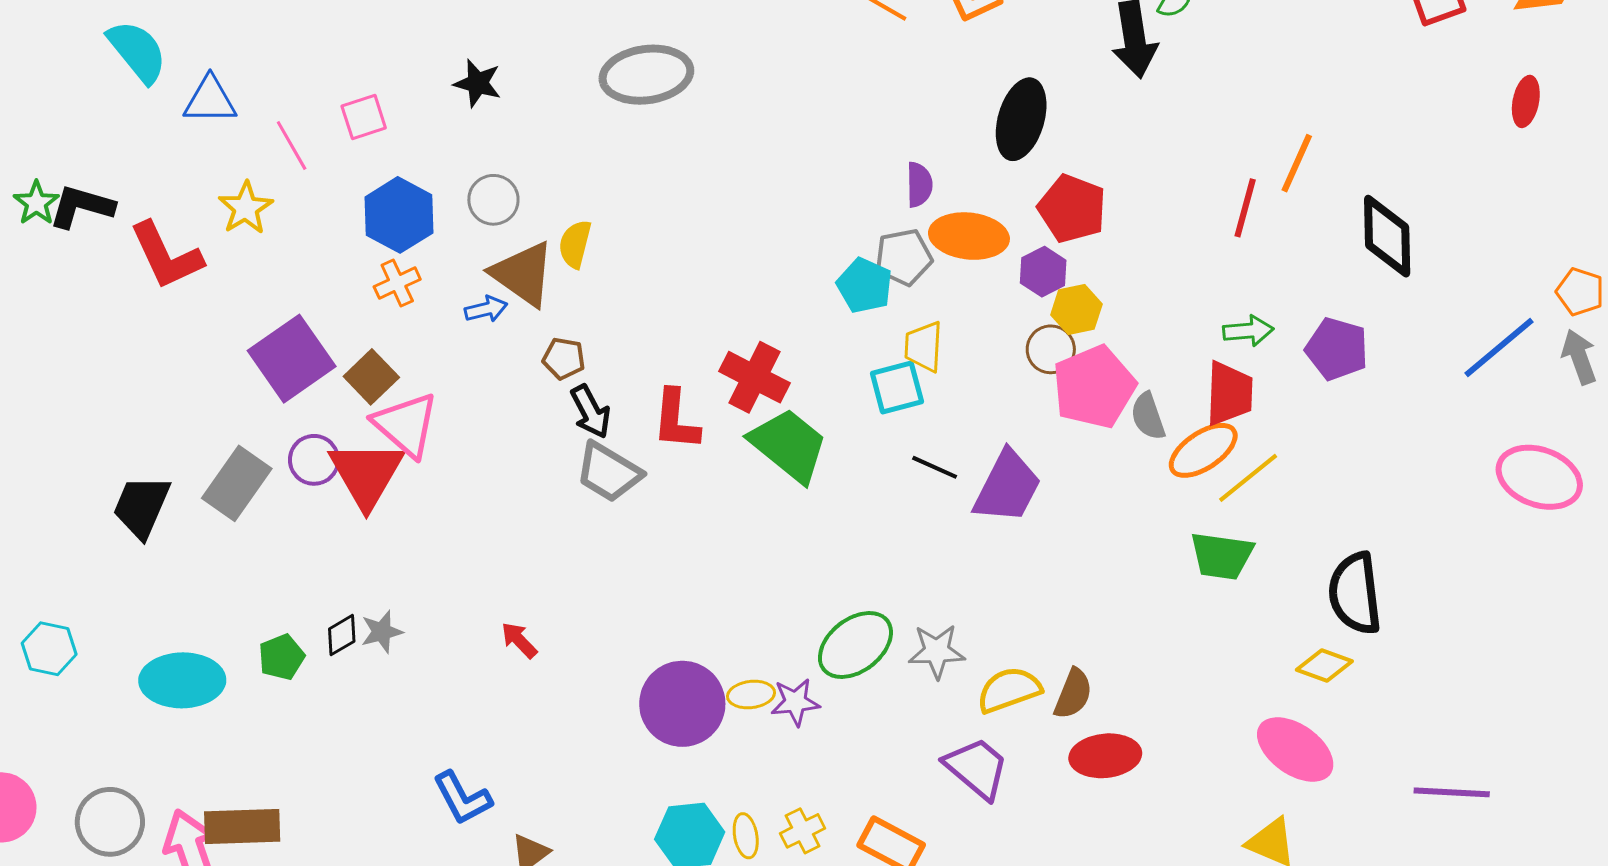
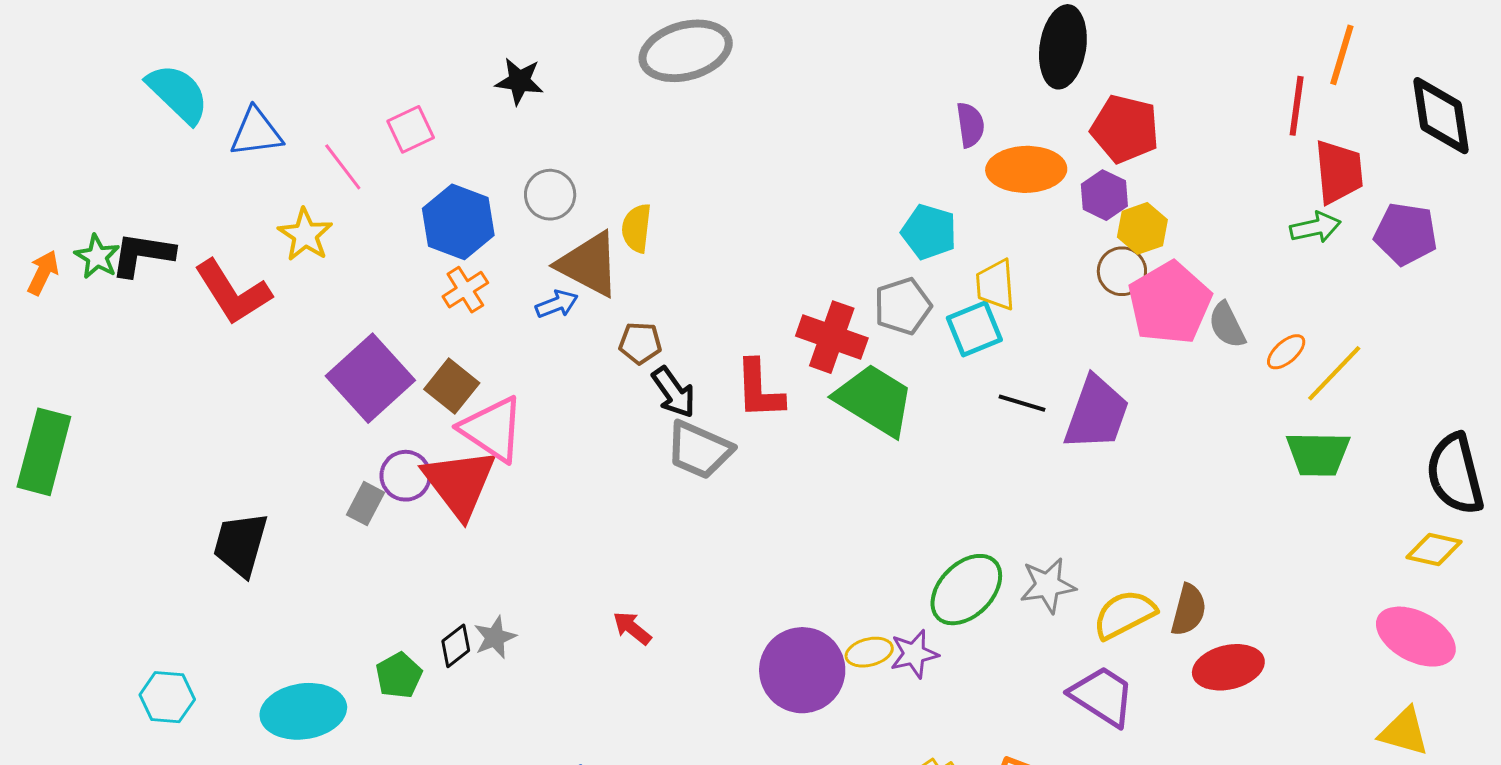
gray pentagon: (904, 257) -> (903, 306), moved
red trapezoid: (1229, 393) -> (1339, 172), moved
orange ellipse: (1203, 450) -> (1286, 352), size x0.6
gray rectangle: (237, 483) -> (366, 504), moved, size x0.6

